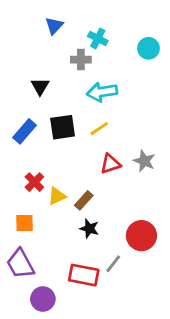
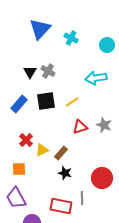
blue triangle: (54, 26) -> (40, 29), size x1.6
gray cross: (81, 60) -> (48, 71), moved, turned 32
cyan arrow: (102, 92) -> (96, 78), moved
gray line: (113, 264) -> (82, 198), turned -40

